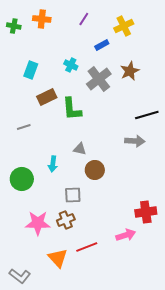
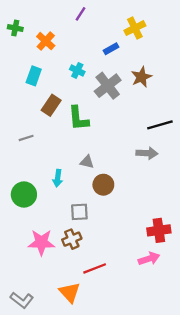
orange cross: (42, 19) -> (46, 41), moved, turned 36
purple line: (84, 19) -> (81, 14), moved
brown rectangle: (47, 97) -> (51, 105), turned -30
pink arrow: (126, 235) -> (149, 259), moved
orange triangle: (58, 258) -> (70, 292), moved

